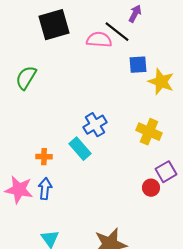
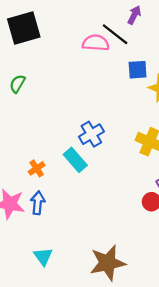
black square: (54, 25) -> (24, 28), moved
green semicircle: (26, 78) -> (17, 84), size x0.7
orange cross: (44, 157) -> (37, 168), turned -35

